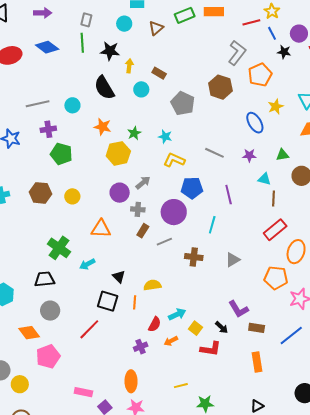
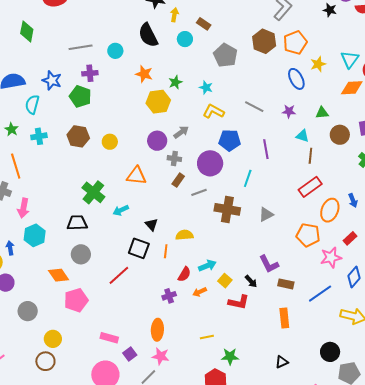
orange pentagon: (260, 75) -> (295, 43), moved
green pentagon: (61, 154) -> (80, 96), moved
brown cross: (194, 257) -> (227, 209), size x1.4
yellow circle: (20, 384) -> (53, 339), moved

